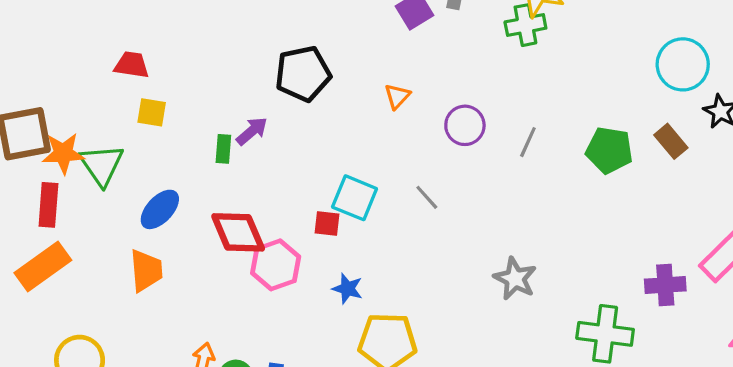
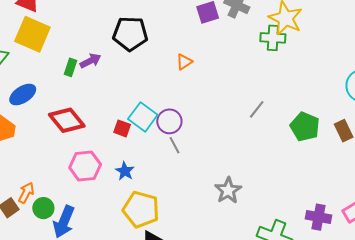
yellow square: (152, 112) -> (32, 34), size x1.8
purple circle: (465, 125) -> (169, 121), moved
gray line: (427, 197) -> (174, 145), moved
red diamond: (238, 232) -> (67, 120), turned -30
pink hexagon: (276, 265) -> (85, 166), moved

